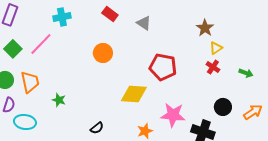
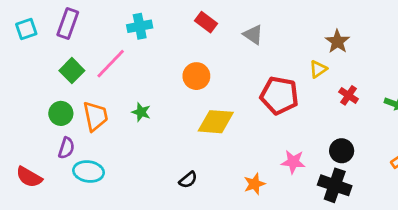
yellow triangle: (216, 48) -> (318, 69), moved
yellow diamond: (134, 94) -> (216, 122), moved
green star: (59, 100) -> (141, 112), moved
black circle: (223, 107) -> (342, 151), moved
pink star: (173, 115) -> (293, 162), size x0.7

